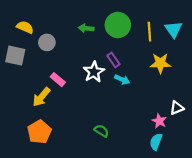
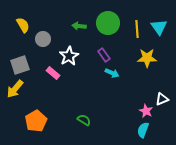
yellow semicircle: (25, 27) -> (23, 25), turned 35
gray square: (15, 56) -> (20, 65), moved, turned -30
white star: (94, 72) -> (69, 56), moved
yellow arrow: (41, 97) -> (15, 89), moved
green semicircle: (101, 131) -> (84, 120), moved

